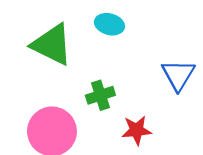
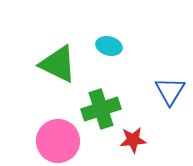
green cross: (100, 95) -> (101, 109), size x1.5

